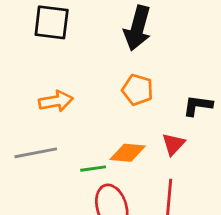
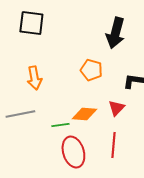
black arrow: (138, 28) -> (115, 33), moved
orange arrow: (56, 101) -> (34, 78), turned 90

